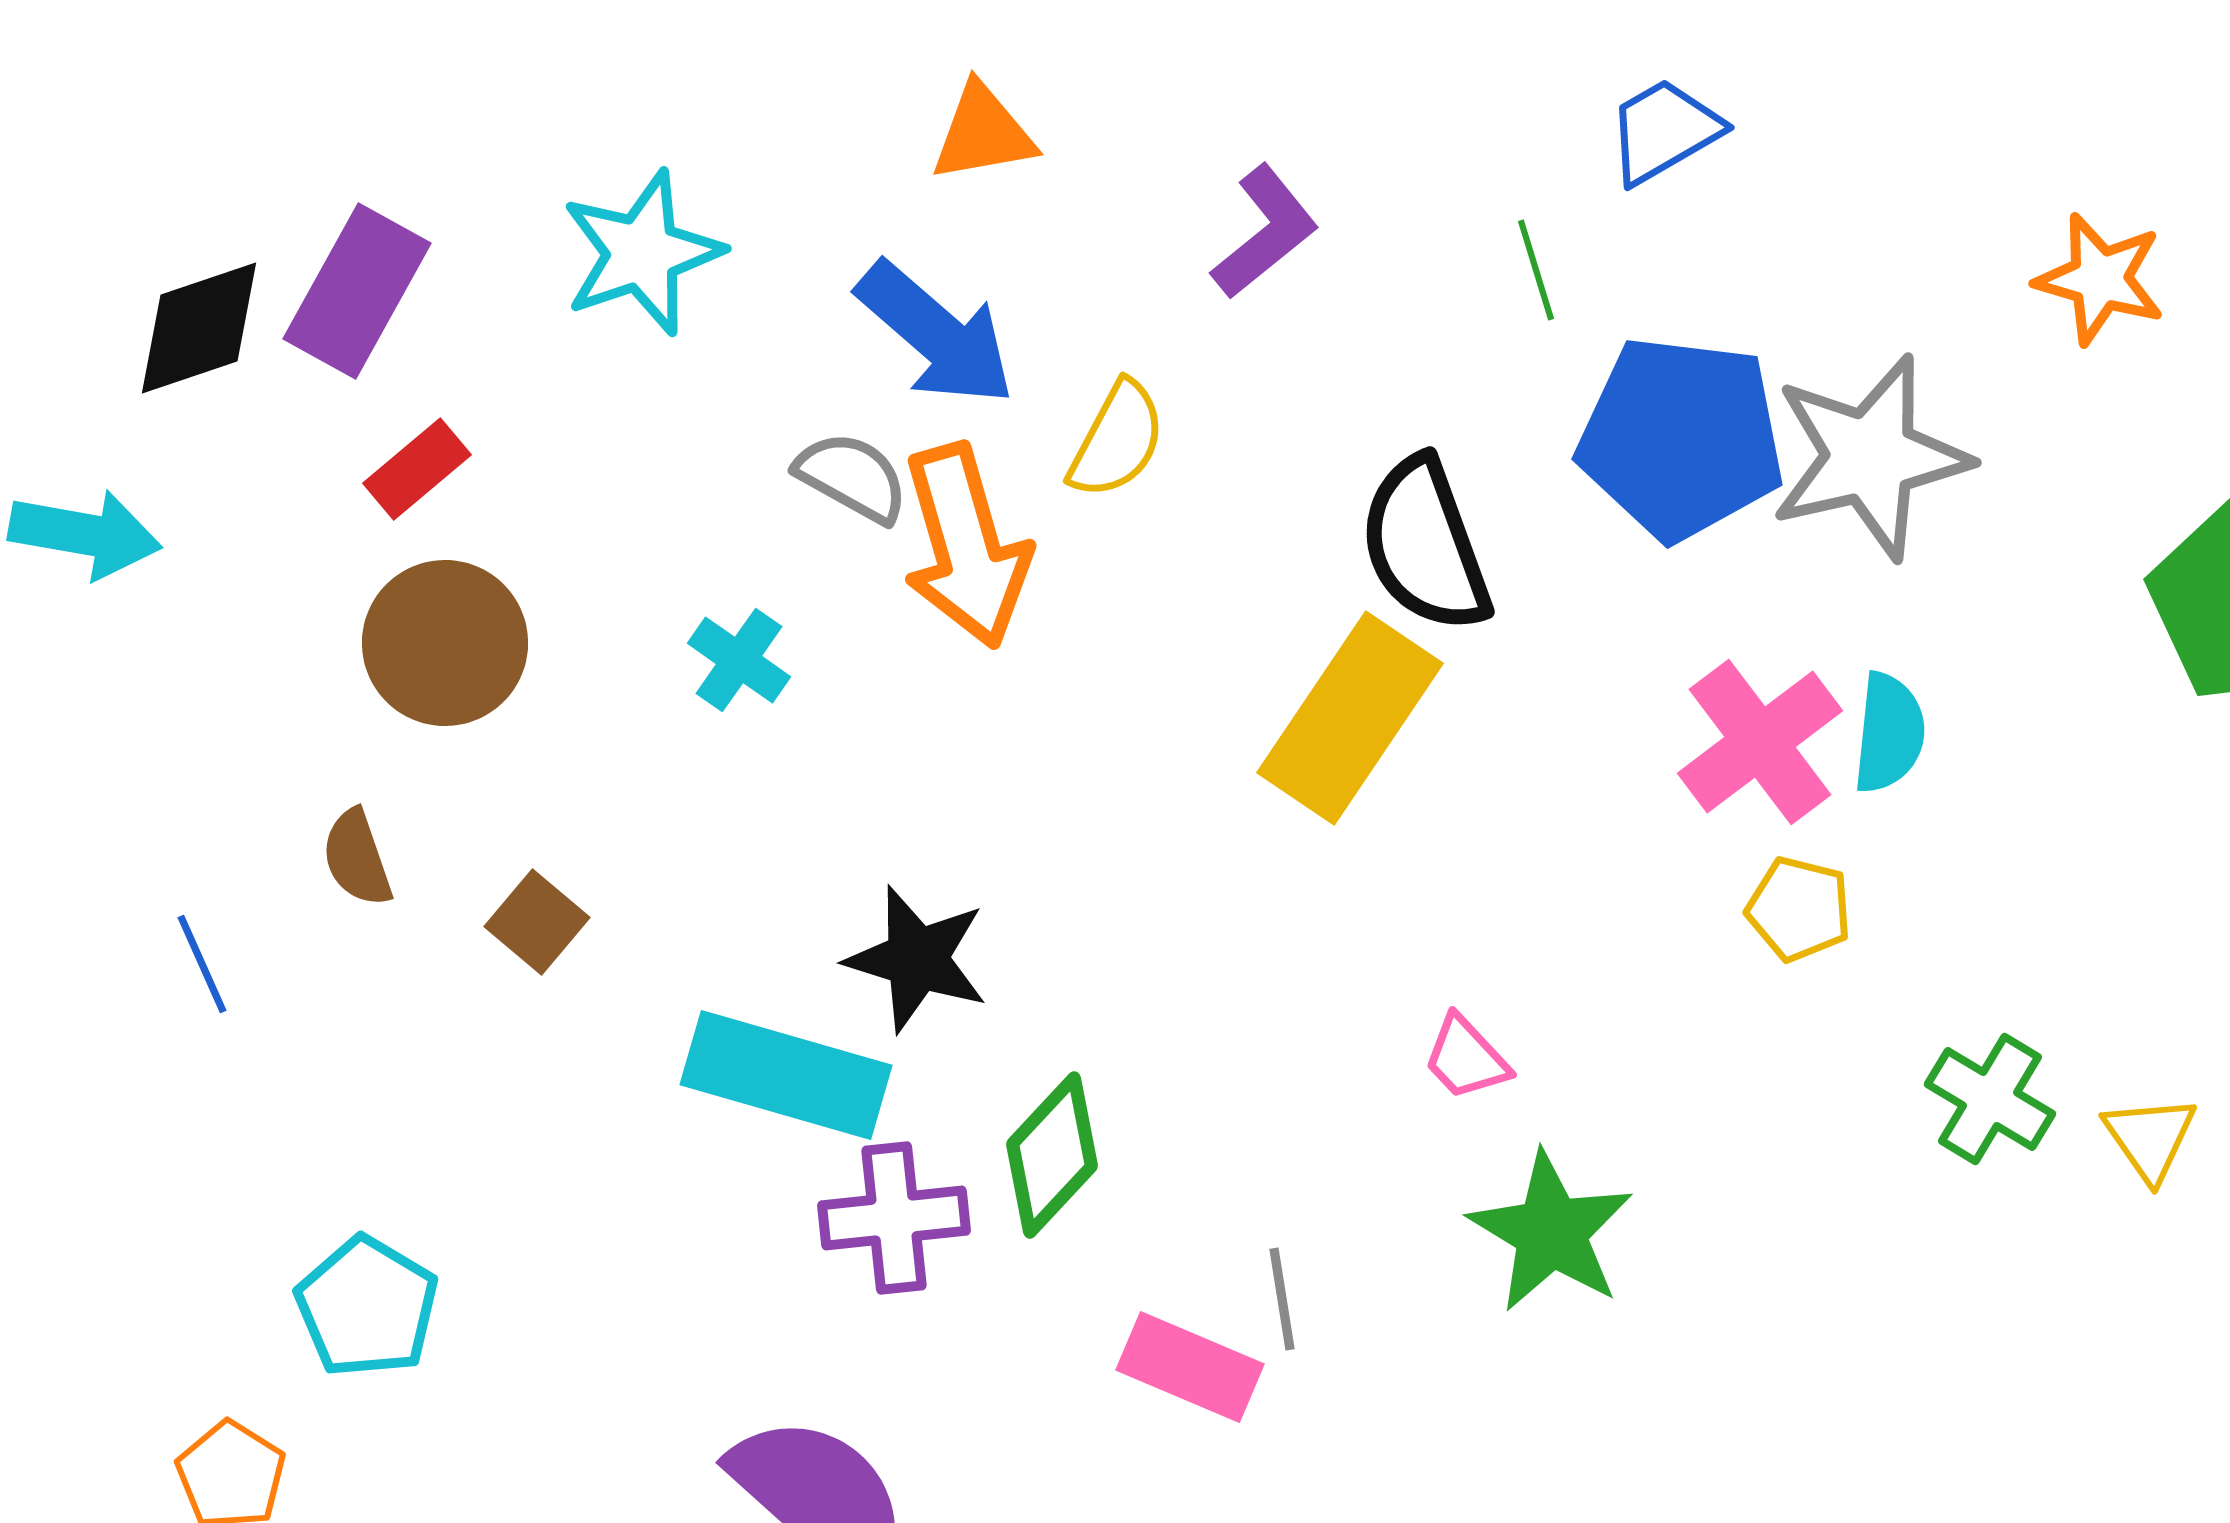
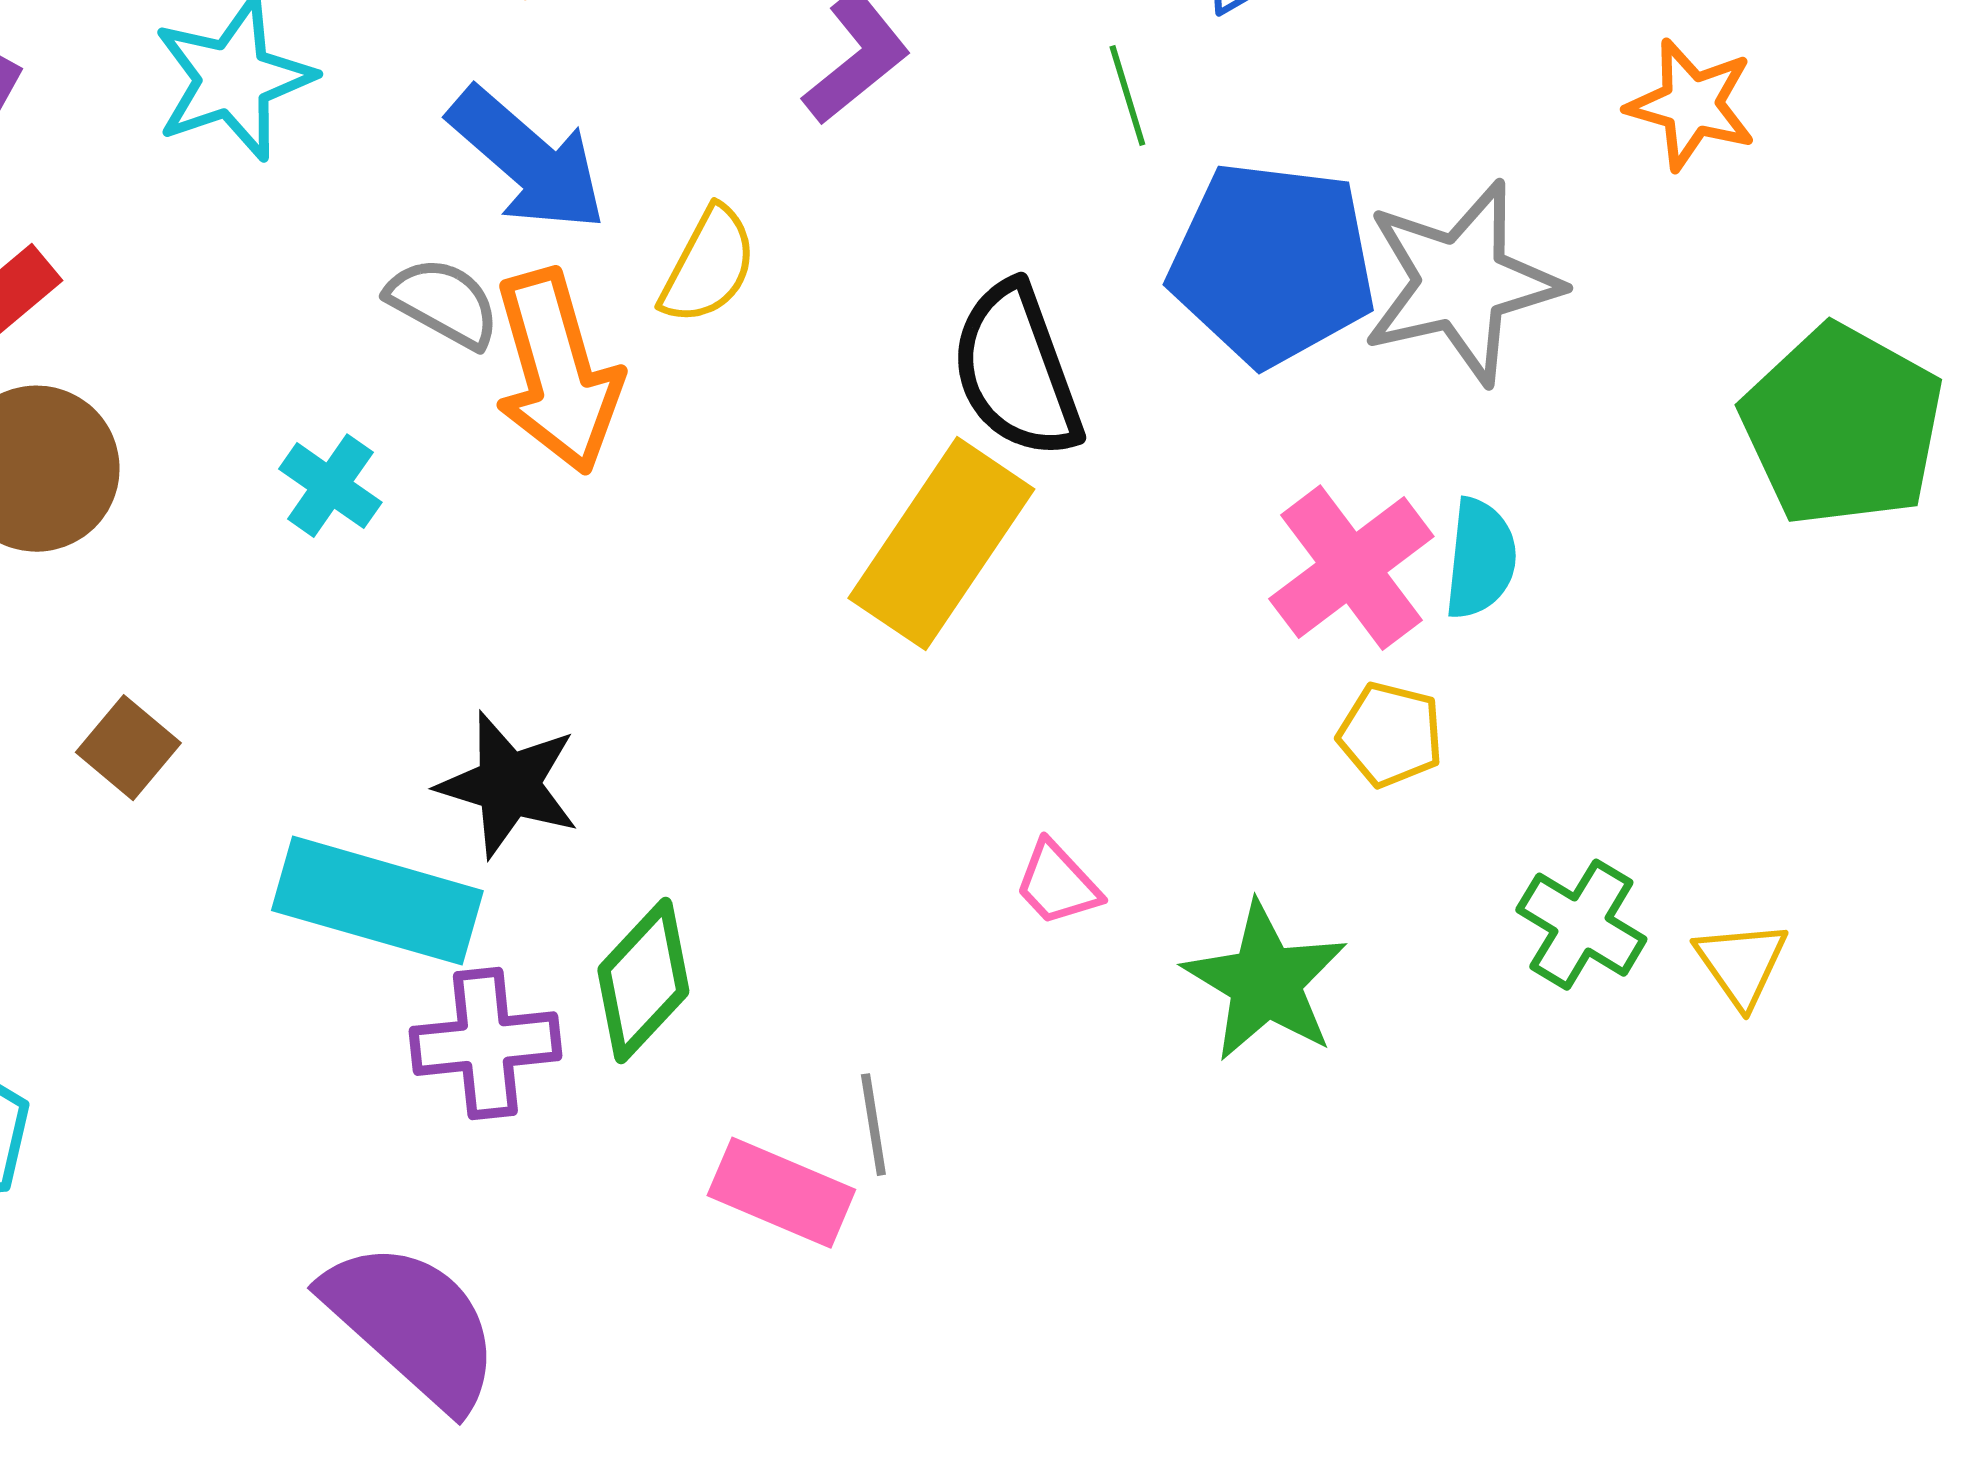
green star: (1551, 1232) -> (1265, 982), moved

